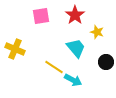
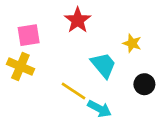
red star: (75, 15) -> (78, 20), moved
pink square: (41, 16) -> (29, 35), moved

